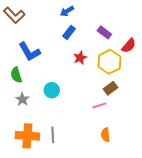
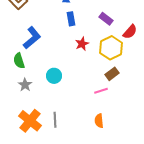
blue rectangle: (69, 32) -> (71, 19), turned -48
blue L-shape: (29, 52) -> (32, 38), turned -100
orange semicircle: (105, 135) -> (99, 121), moved
orange cross: (27, 136) -> (30, 121), turned 35

